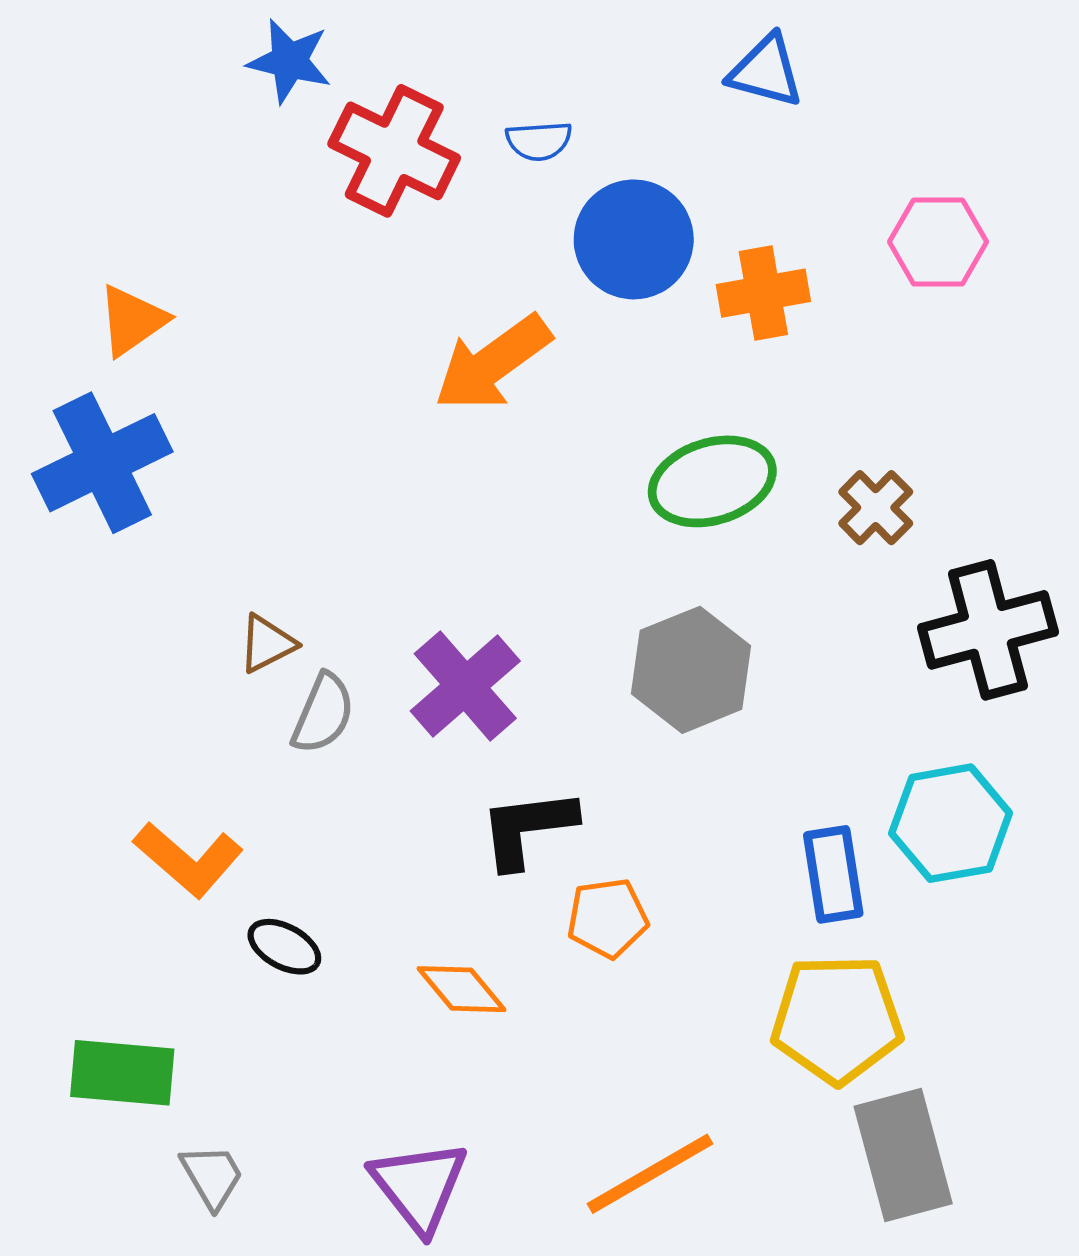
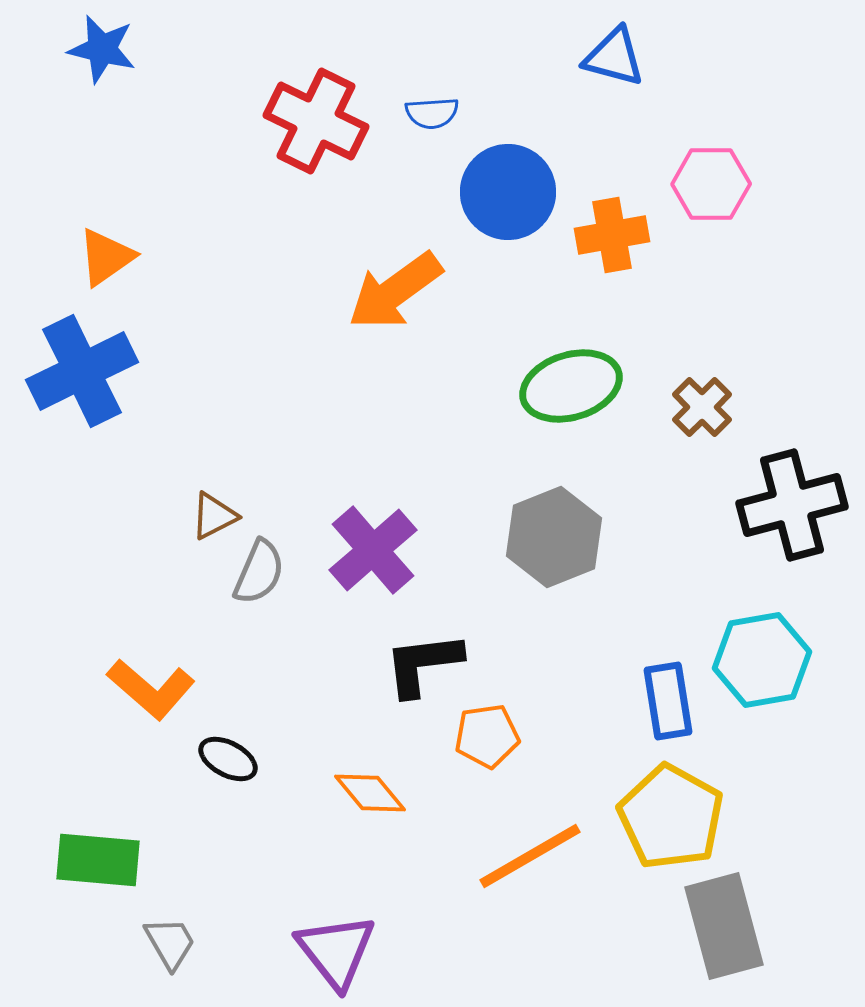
blue star: (289, 61) -> (102, 49), moved
pink hexagon: (938, 242) -> (711, 184), moved
yellow pentagon: (837, 1019) -> (671, 817), turned 30
orange line: (650, 1174) -> (530, 856), moved

